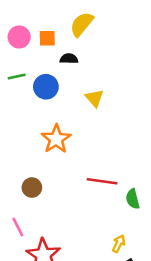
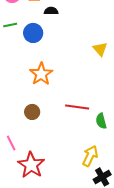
yellow triangle: (94, 98) -> (100, 49), moved
brown circle: (32, 188) -> (32, 112), moved
yellow arrow: (119, 244) -> (90, 156), size x1.5

